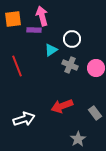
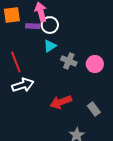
white circle: (72, 39) -> (50, 25), moved
white arrow: (24, 119) -> (23, 85), moved

